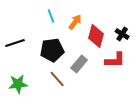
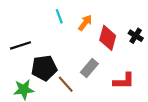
black pentagon: (52, 50) -> (44, 68), moved
red L-shape: (115, 60) -> (124, 81), moved

